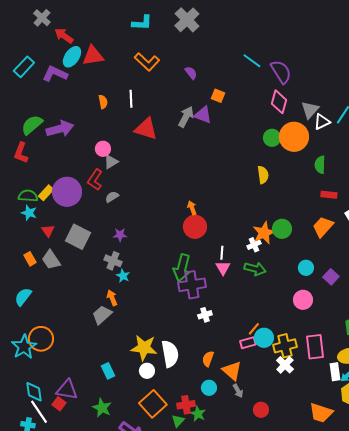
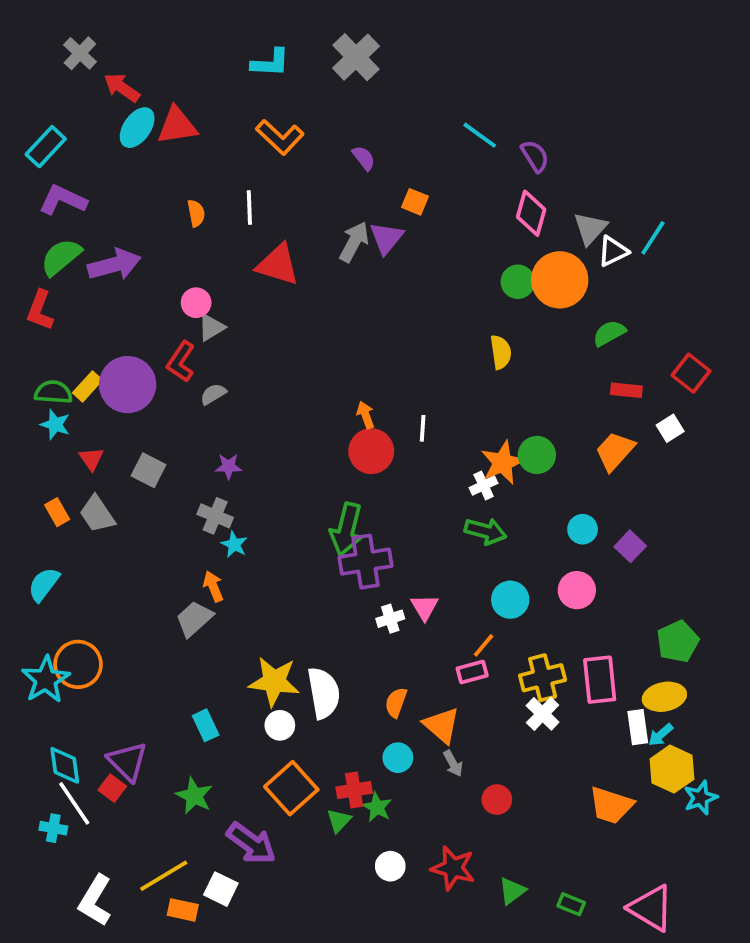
purple semicircle: (281, 72) -> (535, 156), size x0.7
purple L-shape: (55, 74) -> (63, 200), moved
purple triangle: (203, 115) -> (386, 238), turned 48
green semicircle: (320, 165) -> (609, 333), turned 60
gray square: (78, 237) -> (148, 470), size x0.7
white line: (222, 253) -> (423, 428), moved
pink triangle: (223, 268) -> (425, 607), moved
cyan circle: (264, 338) -> (510, 600), moved
purple triangle: (67, 390) -> (128, 761), turned 35

